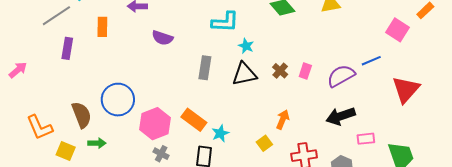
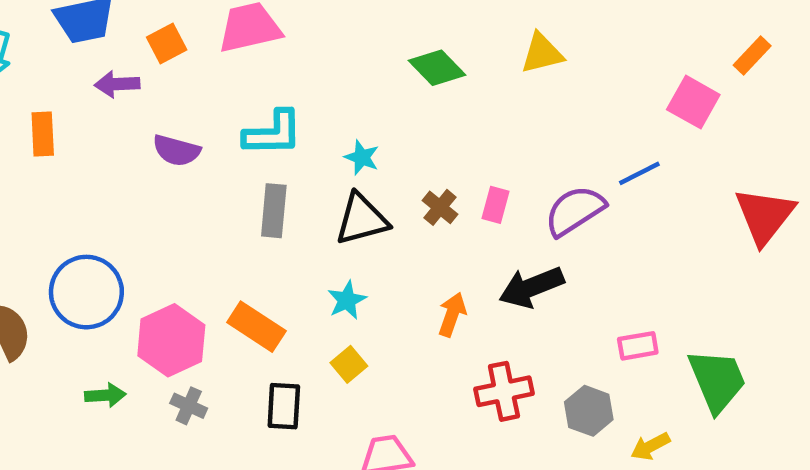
cyan L-shape: (225, 22) -> (273, 133), moved
red triangle: (406, 89) -> (765, 216), moved
black arrow: (341, 116) -> (532, 287), moved
cyan star: (220, 133) -> (347, 300), moved
green arrow: (97, 143) -> (105, 395), moved
yellow square: (264, 143) -> (349, 364), moved

